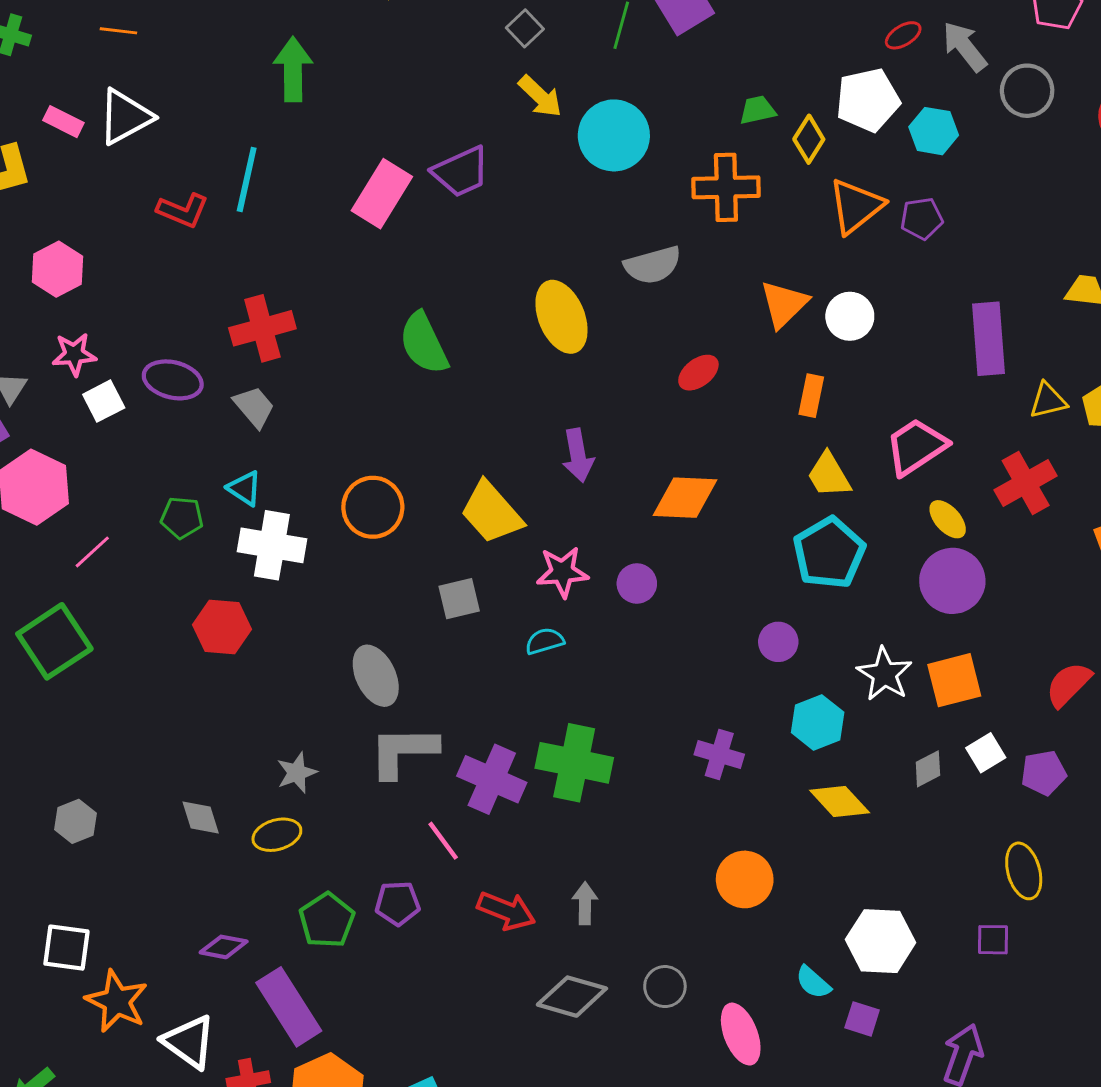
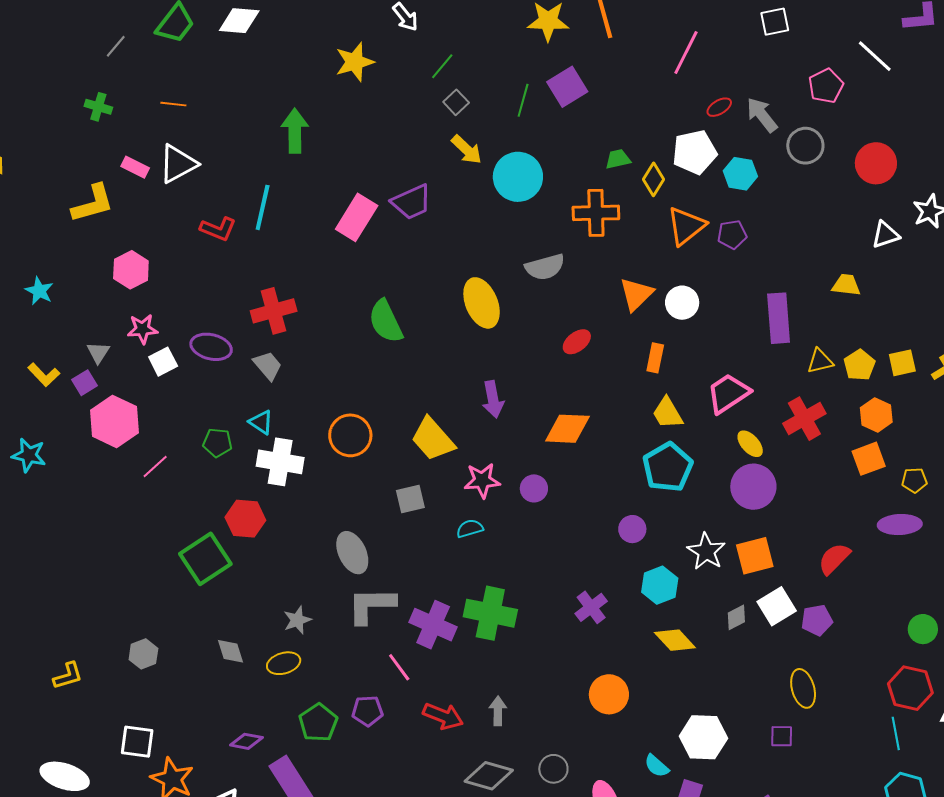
green square: (54, 641) -> (205, 559), moved
white square: (986, 753) -> (777, 606), size x1.4
purple cross: (719, 755) -> (591, 607), turned 36

